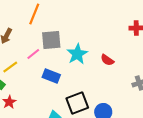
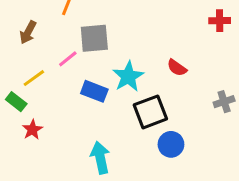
cyan star: (77, 54) -> (128, 77), moved
black square: (77, 103) -> (150, 112), moved

